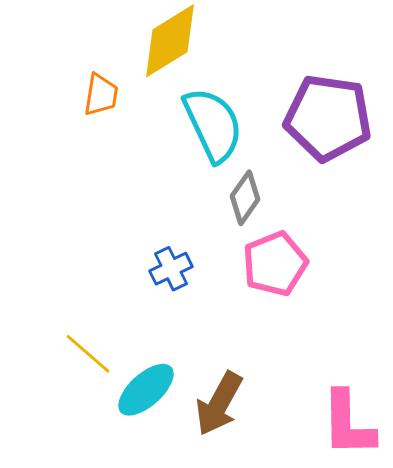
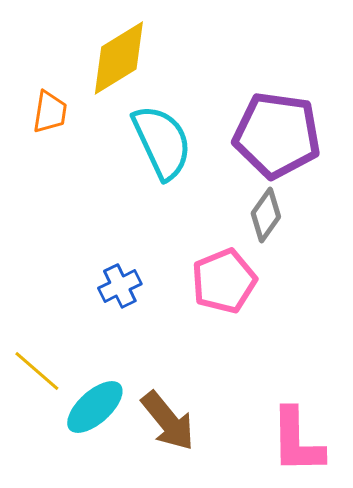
gray diamond: (245, 198) -> (266, 215), moved
brown arrow: (219, 404) -> (168, 421), turned -68

